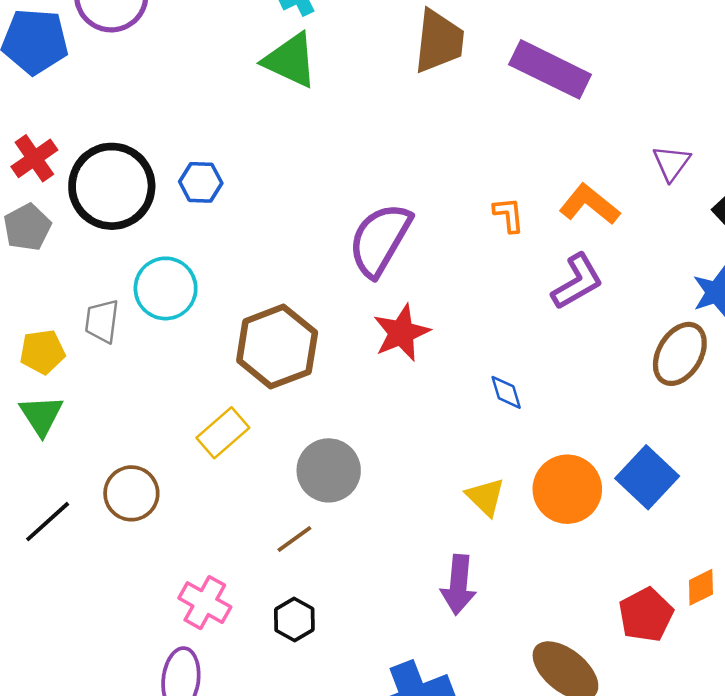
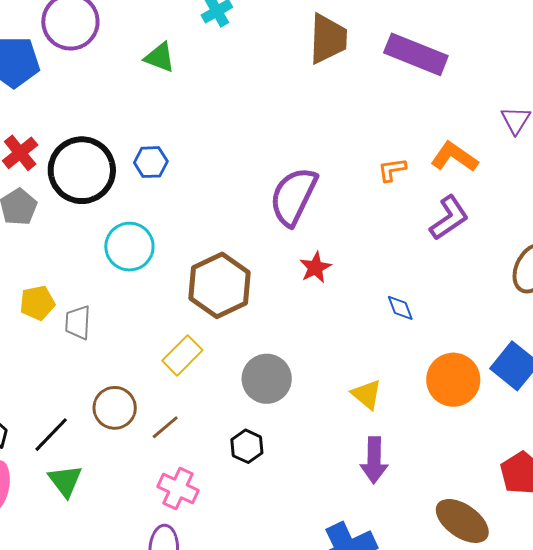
green triangle: (290, 60) -> (160, 57), moved, size x0.7
orange L-shape: (509, 215) -> (392, 170), turned -88
gray trapezoid: (102, 321) -> (78, 322), moved
red star: (401, 333) -> (315, 267), size x0.7
green triangle: (41, 415) -> (65, 481), moved
yellow triangle: (486, 497) -> (367, 394), moved
brown line: (294, 539) -> (165, 427), moved
black hexagon: (294, 620) -> (247, 446), moved

